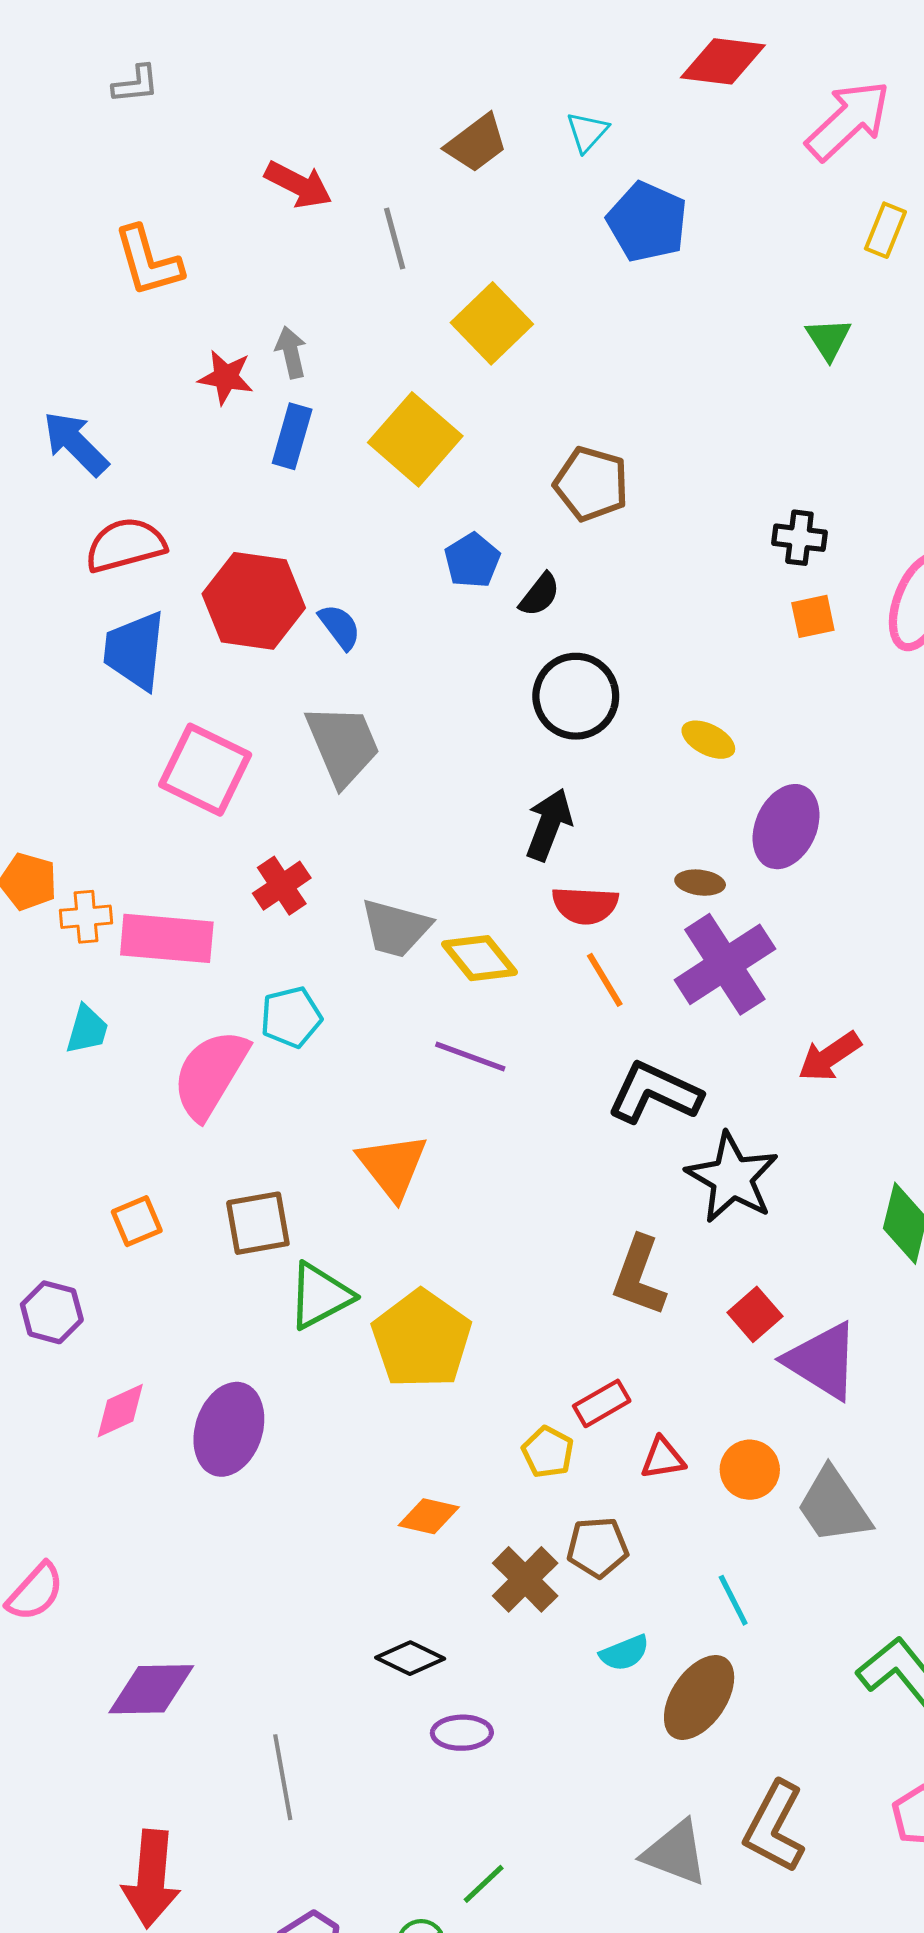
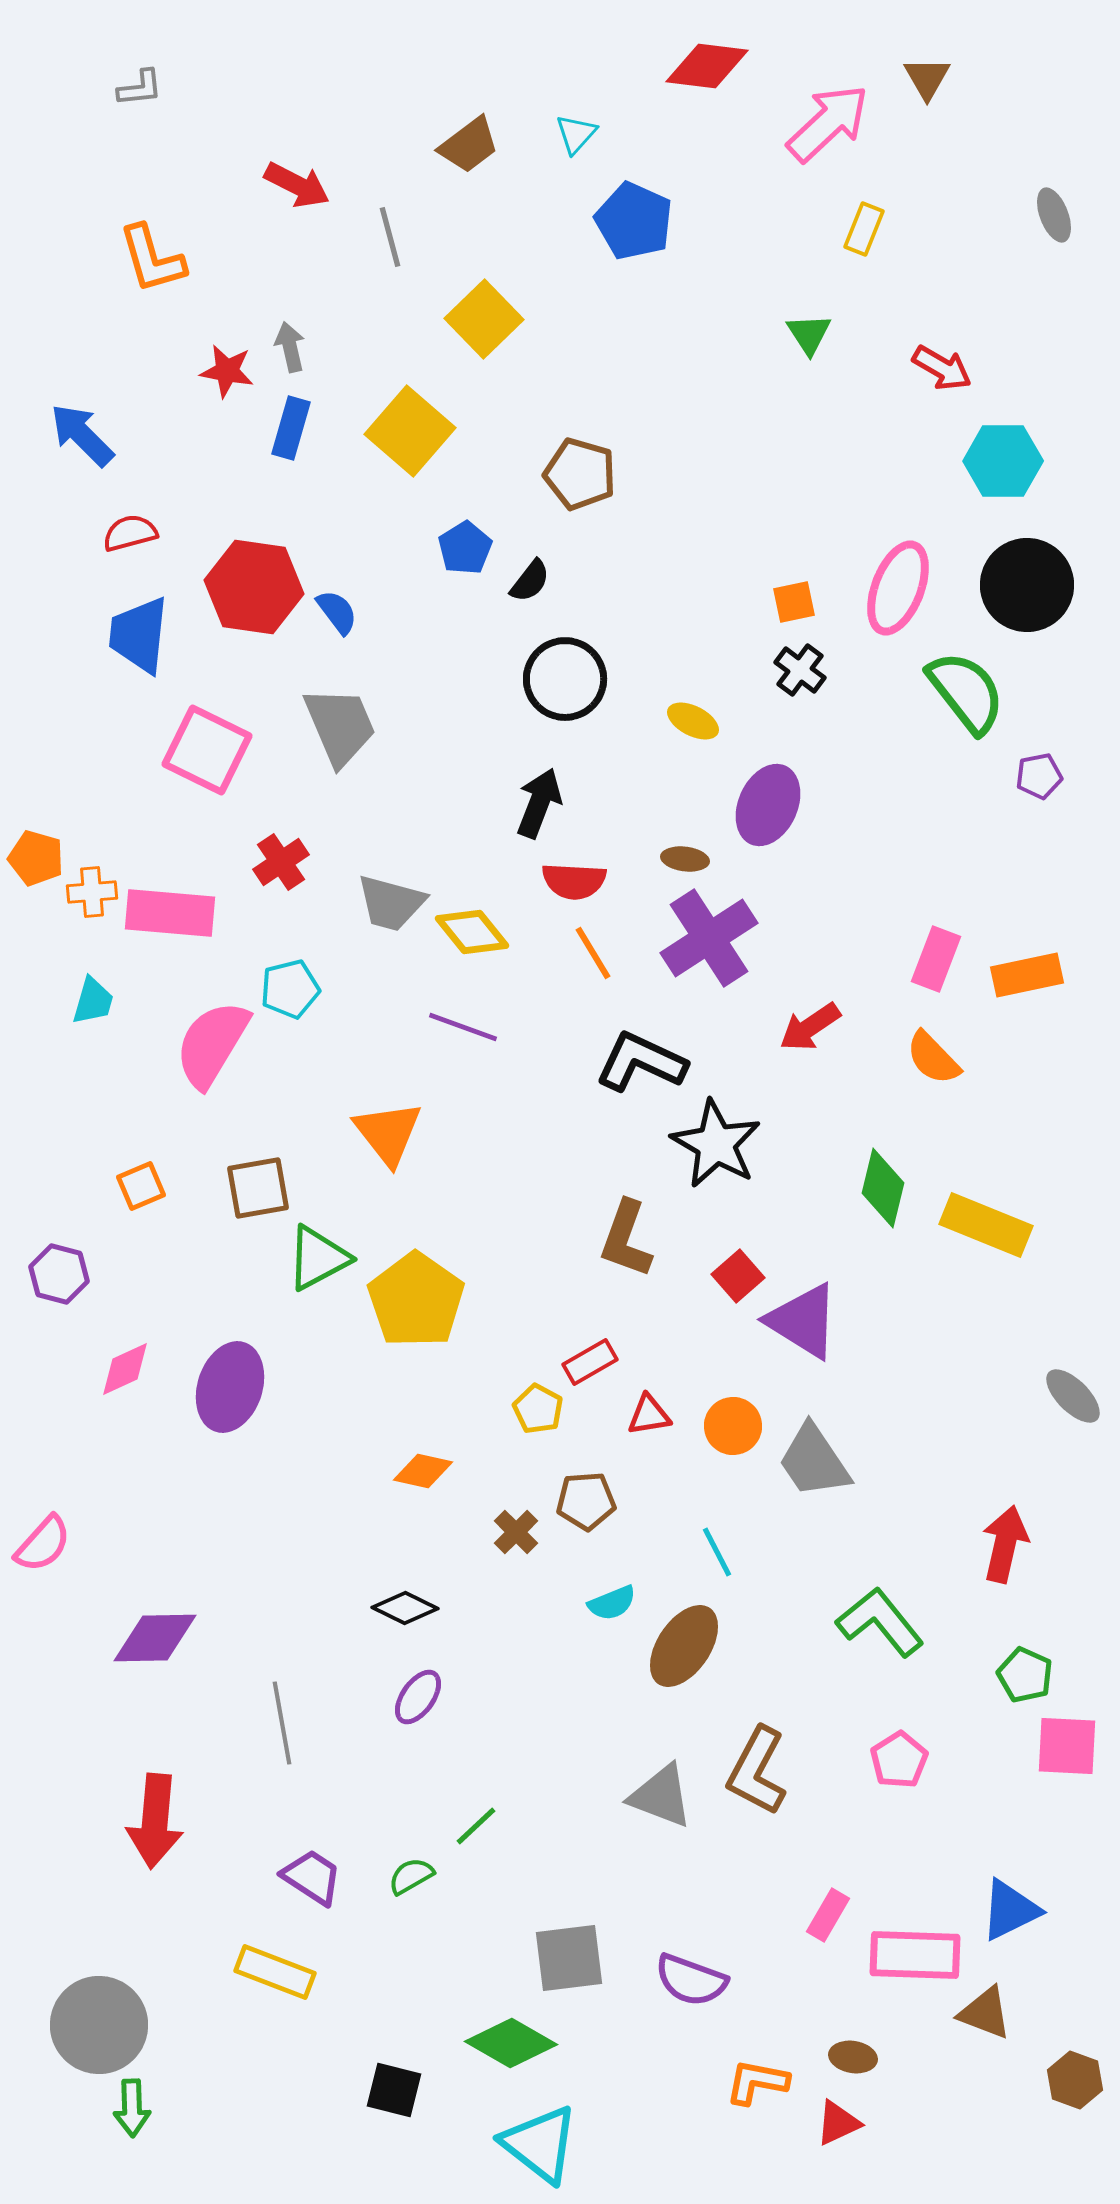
black cross: (799, 538) -> (800, 670), moved, turned 30
red semicircle: (125, 545) -> (130, 533), size x0.7
brown cross: (525, 1579) -> (516, 1532), size x0.7
purple ellipse: (462, 1733) -> (418, 1697), moved, turned -54

